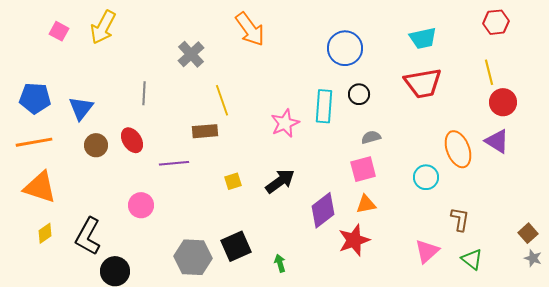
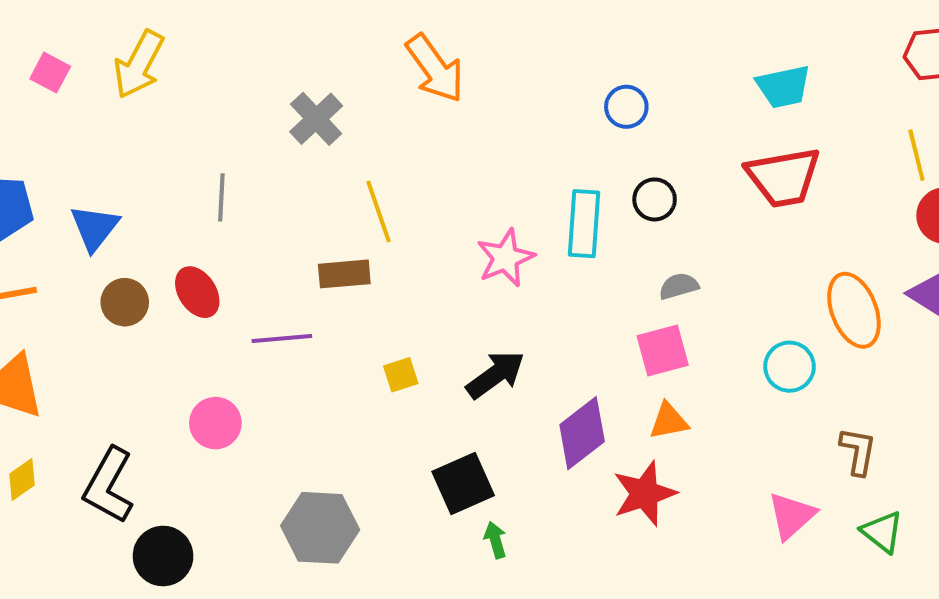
blue circle: (345, 48) -> (626, 107), size x0.6
black square: (236, 246) -> (463, 483), moved

